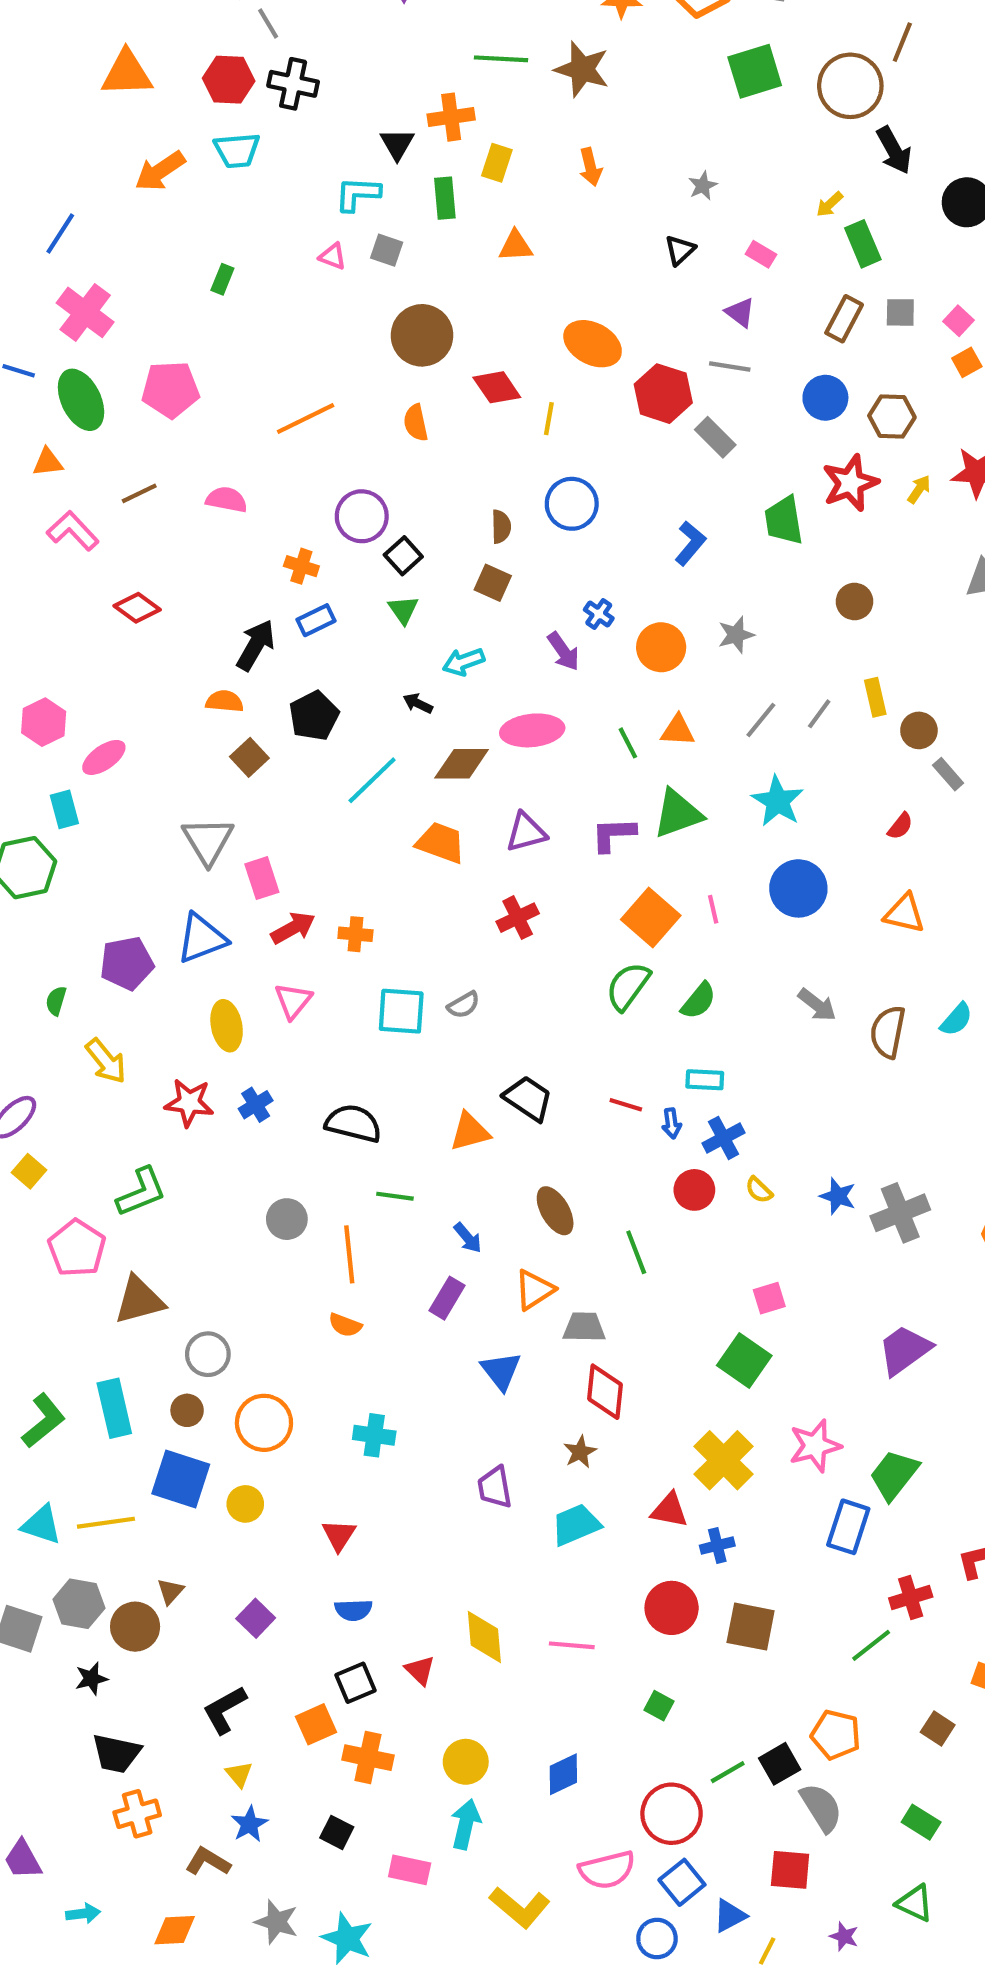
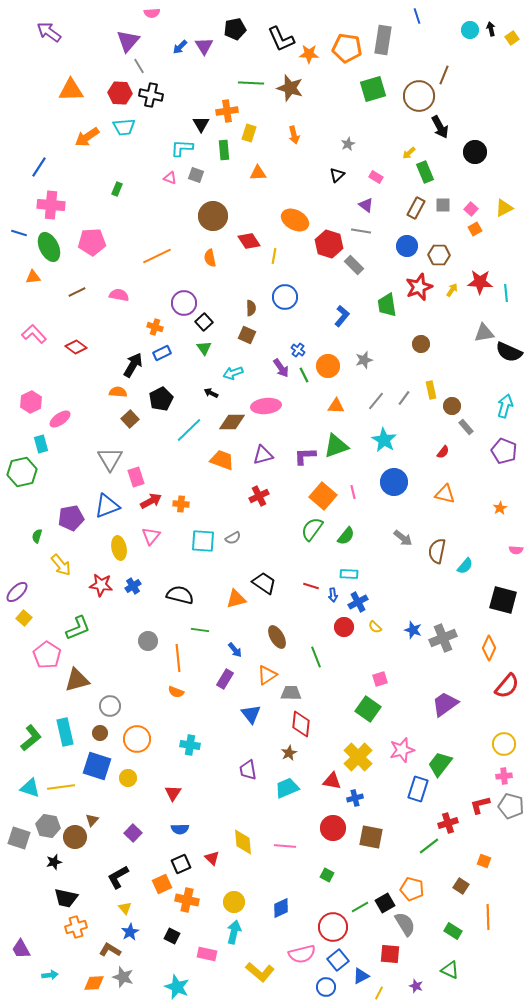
pink cross: (85, 312) -> (51, 205), turned -32
pink L-shape: (73, 531) -> (34, 334), moved
green line: (628, 743) -> (304, 375), moved
cyan semicircle: (956, 1019) -> (465, 566), moved
gray star: (276, 1922) -> (123, 977), moved

